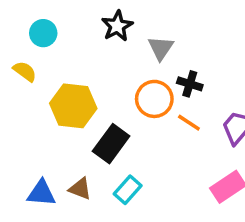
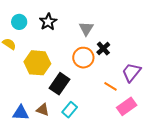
black star: (117, 26) -> (48, 22), moved
black cross: (190, 84) -> (103, 48), turned 32
orange line: (189, 123) -> (111, 86), moved

